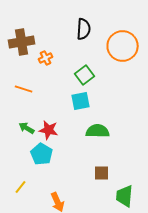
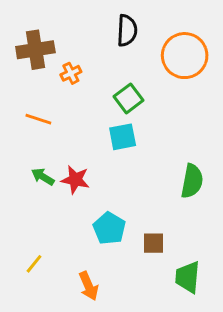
green semicircle: (98, 131) -> (192, 181), moved, turned 100
cyan pentagon: (42, 154) -> (109, 228), moved

